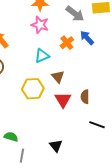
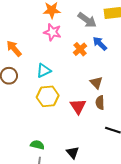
cyan triangle: (42, 56) -> (44, 71), moved
brown triangle: (58, 77) -> (96, 83), moved
green semicircle: (11, 137) -> (37, 145), moved

